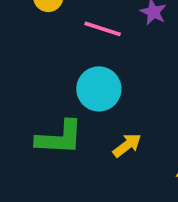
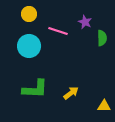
cyan circle: (99, 89) -> (29, 46), moved

